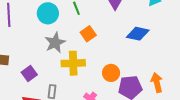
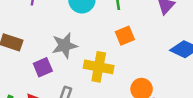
gray star: (55, 43) -> (64, 45), moved

